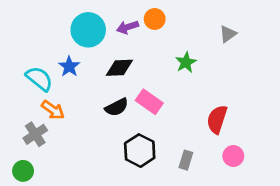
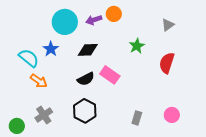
red semicircle: (217, 119) -> (167, 63), moved
gray cross: (35, 134) -> (44, 115), moved
black hexagon: (140, 151) -> (85, 111), moved

